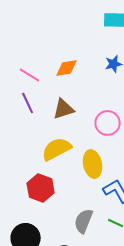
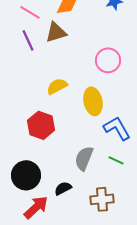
brown triangle: (64, 109) -> (56, 32), moved
yellow semicircle: (57, 149) -> (57, 86), size x0.7

